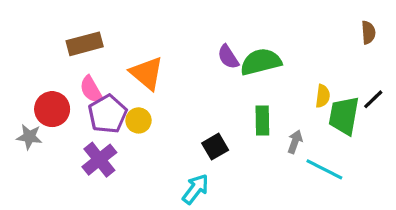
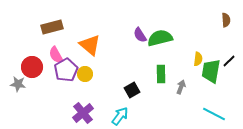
purple cross: (99, 160) -> (83, 113), moved
cyan line: (324, 169) -> (214, 114), moved

